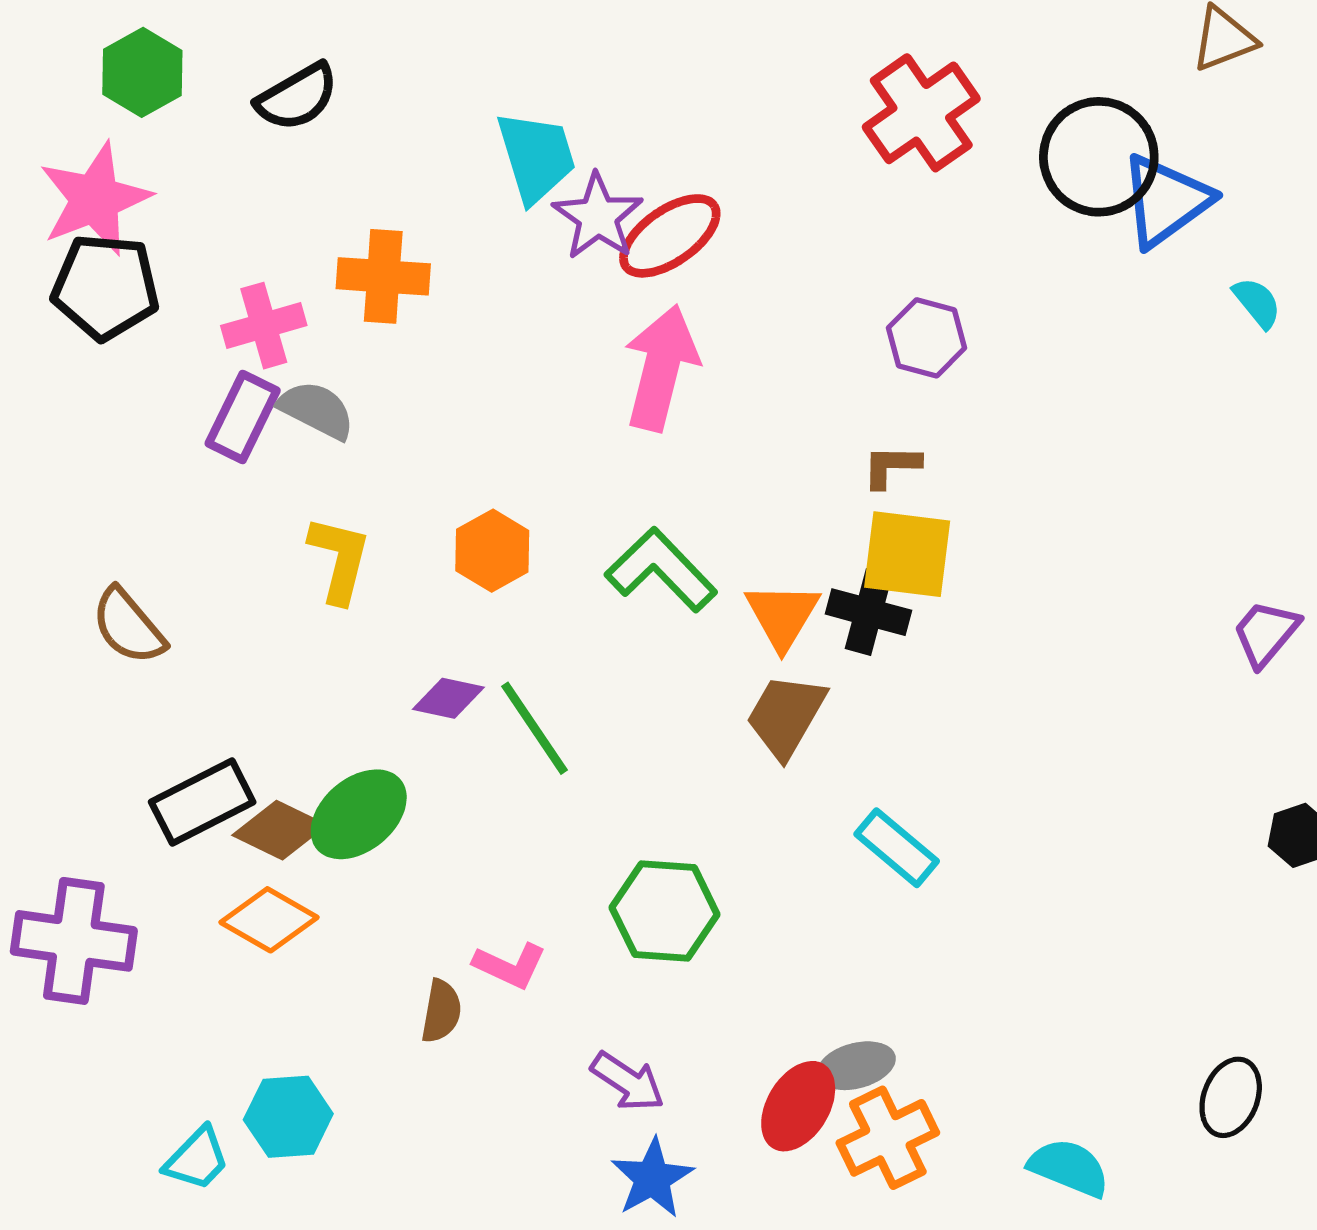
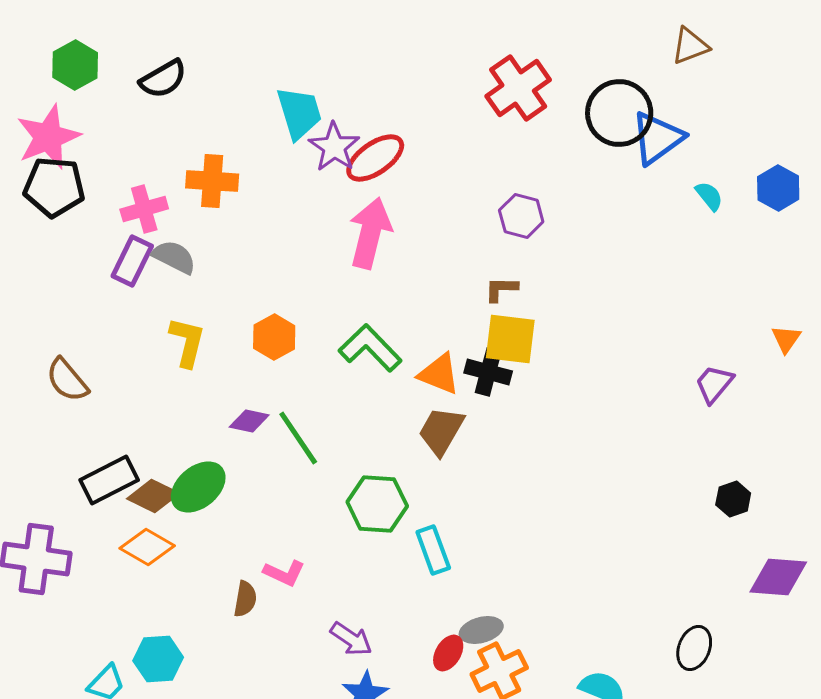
orange triangle: (782, 616) -> (439, 374), turned -39
cyan rectangle: (897, 848) -> (433, 550), moved, turned 30
green hexagon: (665, 911) -> (377, 504), moved
red ellipse: (798, 1106) -> (448, 653), size x0.7

